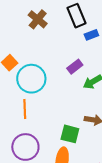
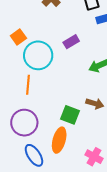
purple rectangle: (75, 67) -> (71, 42), moved

